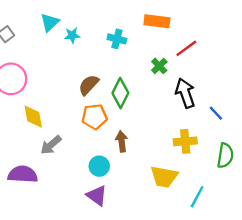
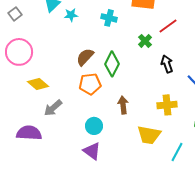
black arrow: (185, 93) -> (167, 64), size x0.7
yellow diamond: (33, 117) -> (38, 84), turned -40
brown arrow: (122, 141) -> (123, 105), moved

